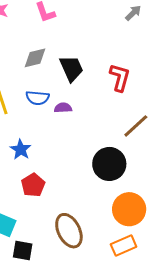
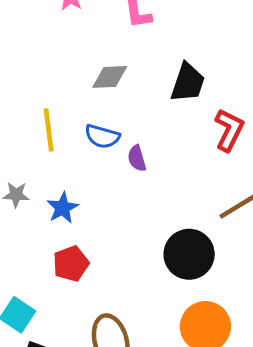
black trapezoid: (71, 68) -> (188, 83), moved, turned 32
purple semicircle: (63, 108) -> (137, 158), turned -114

